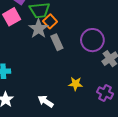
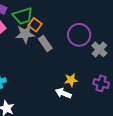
gray star: (38, 29) -> (25, 34), turned -30
white arrow: (46, 101) -> (63, 93), moved

